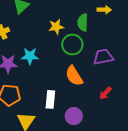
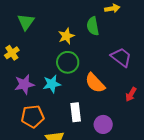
green circle: (72, 44) -> (68, 62), moved
cyan star: (30, 56) -> (52, 84), moved
purple trapezoid: (103, 57) -> (121, 57), turned 60

